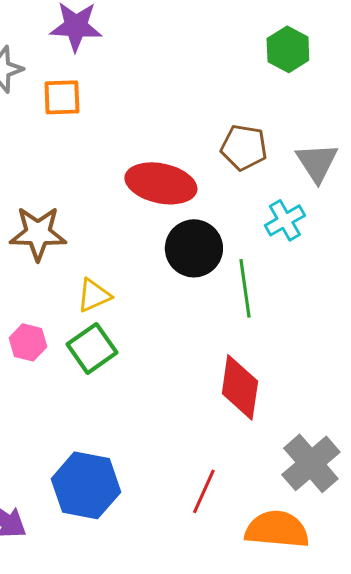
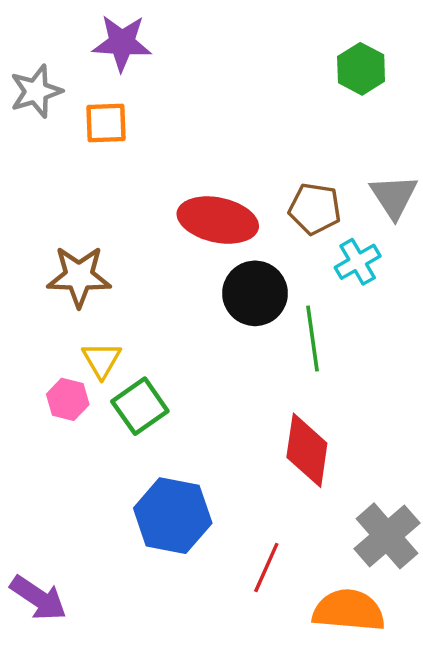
brown pentagon: (244, 147) -> (315, 209), moved
yellow triangle: (94, 295) -> (102, 360), moved, turned -36
blue hexagon: (86, 485) -> (173, 516), moved

